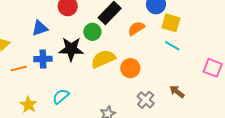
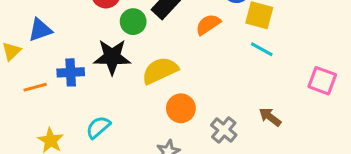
blue triangle: (40, 28) -> (40, 30), moved
green circle: (92, 32) -> (133, 22), moved
orange circle: (130, 68) -> (181, 108), moved

